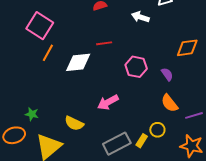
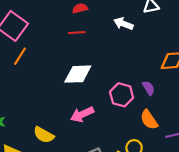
red line: (104, 43) -> (77, 33), moved
white diamond: (78, 62) -> (78, 74), moved
pink hexagon: (136, 67) -> (122, 95), moved

